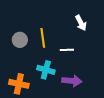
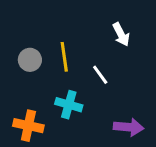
white line: (67, 50) -> (100, 75), turned 56
purple arrow: (72, 81) -> (129, 127), moved

